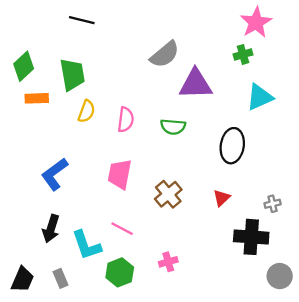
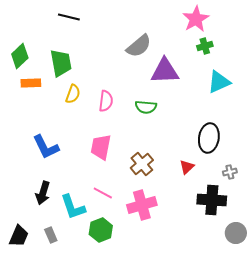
pink star: (256, 22) -> (196, 19), moved
black ellipse: (232, 146) -> (209, 138), moved
blue L-shape: (55, 174) -> (46, 147), turned -80
pink cross: (168, 262) -> (142, 205), moved, size x1.8

